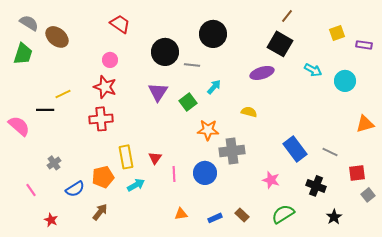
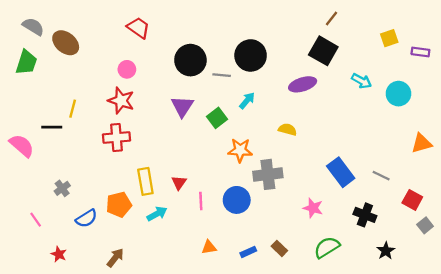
black circle: (213, 34) -> (251, 55), moved
yellow line: (63, 94) -> (73, 109), turned -49
red square: (357, 173) -> (412, 200), turned 36
brown arrow: (100, 212) -> (115, 258), moved

